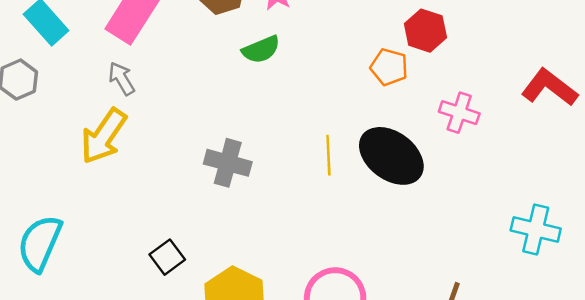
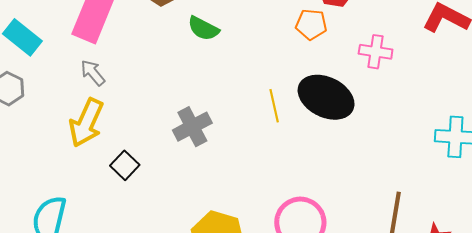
green semicircle: (261, 49) -> (203, 28), turned 60
gray cross: (228, 163) -> (192, 127), turned -33
black square: (167, 257) -> (125, 165), moved

